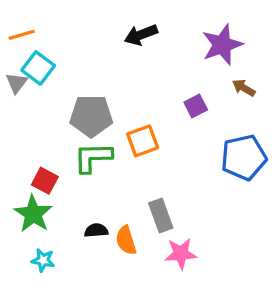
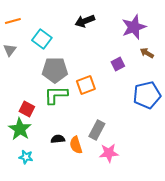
cyan square: (38, 68) -> (42, 39), moved
gray rectangle: (161, 215) -> (97, 130), turned 48

